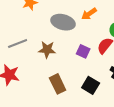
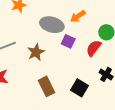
brown star: (47, 50) -> (36, 52), turned -30
purple square: (83, 51) -> (68, 41), moved

